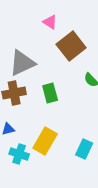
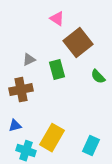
gray triangle: (22, 63) -> (29, 60), size x0.5
green rectangle: (50, 93) -> (57, 70), moved

